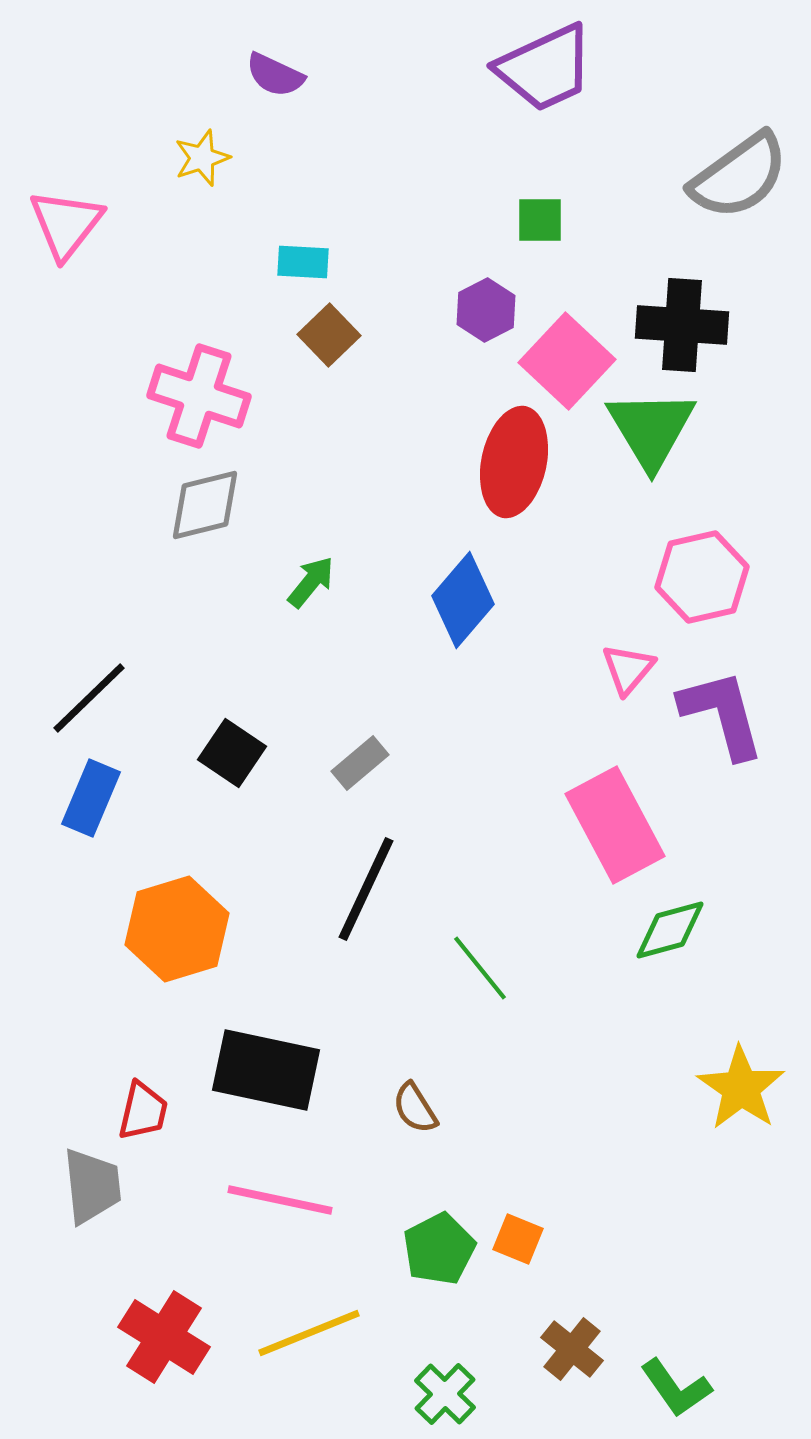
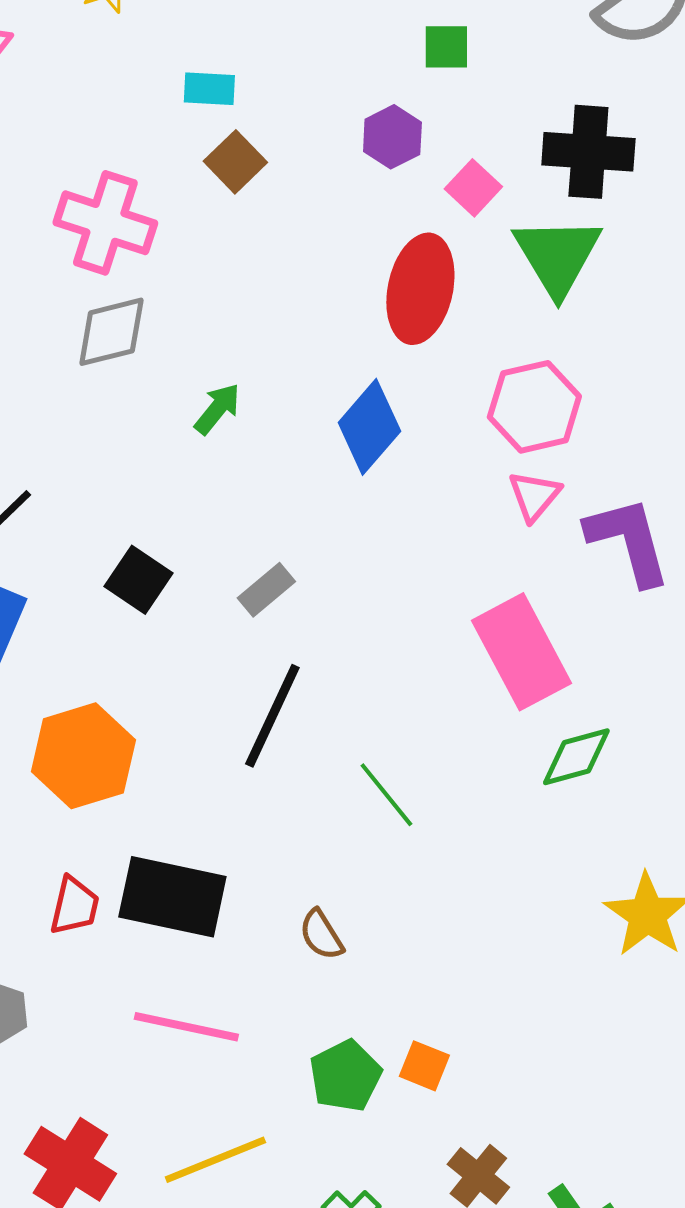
pink square: (567, 361) -> (473, 188), size x0.6
pink hexagon: (702, 577) -> (534, 407), moved
red trapezoid: (143, 1111) -> (74, 906), moved

